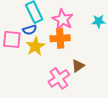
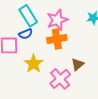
pink star: (63, 19) -> (57, 20), turned 30
yellow star: (35, 46) -> (34, 64), moved

